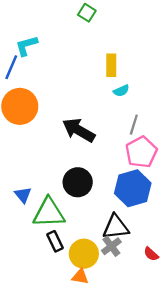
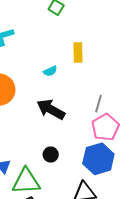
cyan semicircle: (121, 91) -> (50, 71), moved
black circle: (78, 182) -> (51, 155), size x0.6

